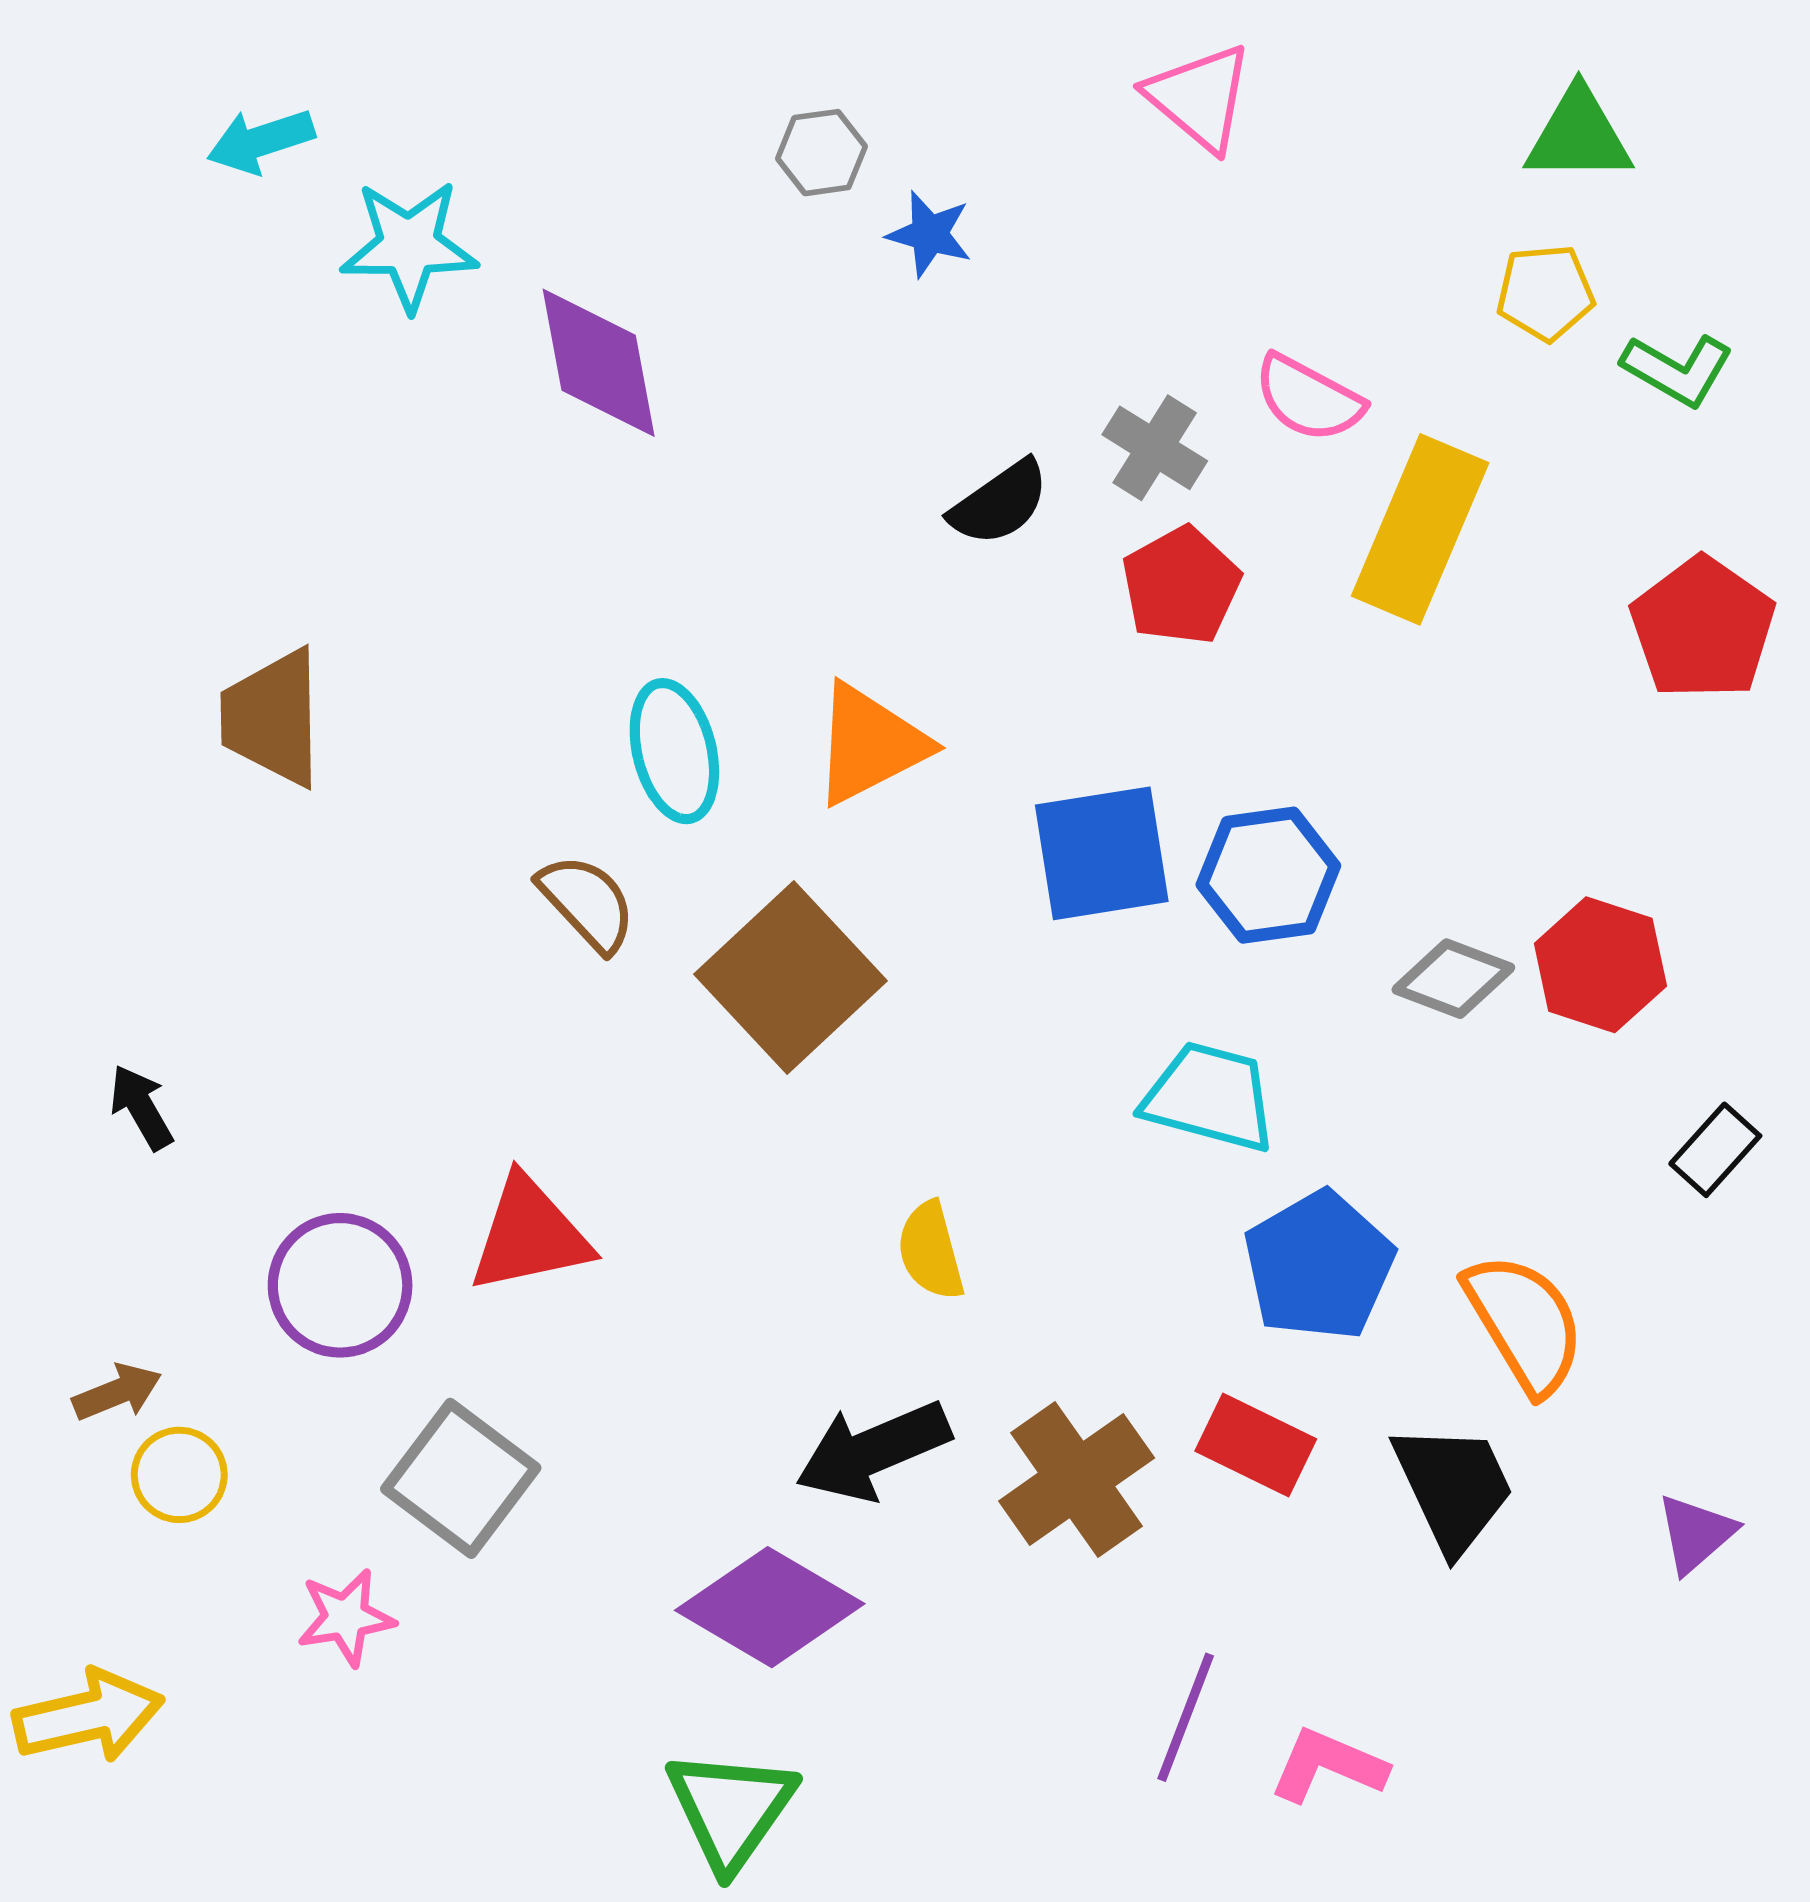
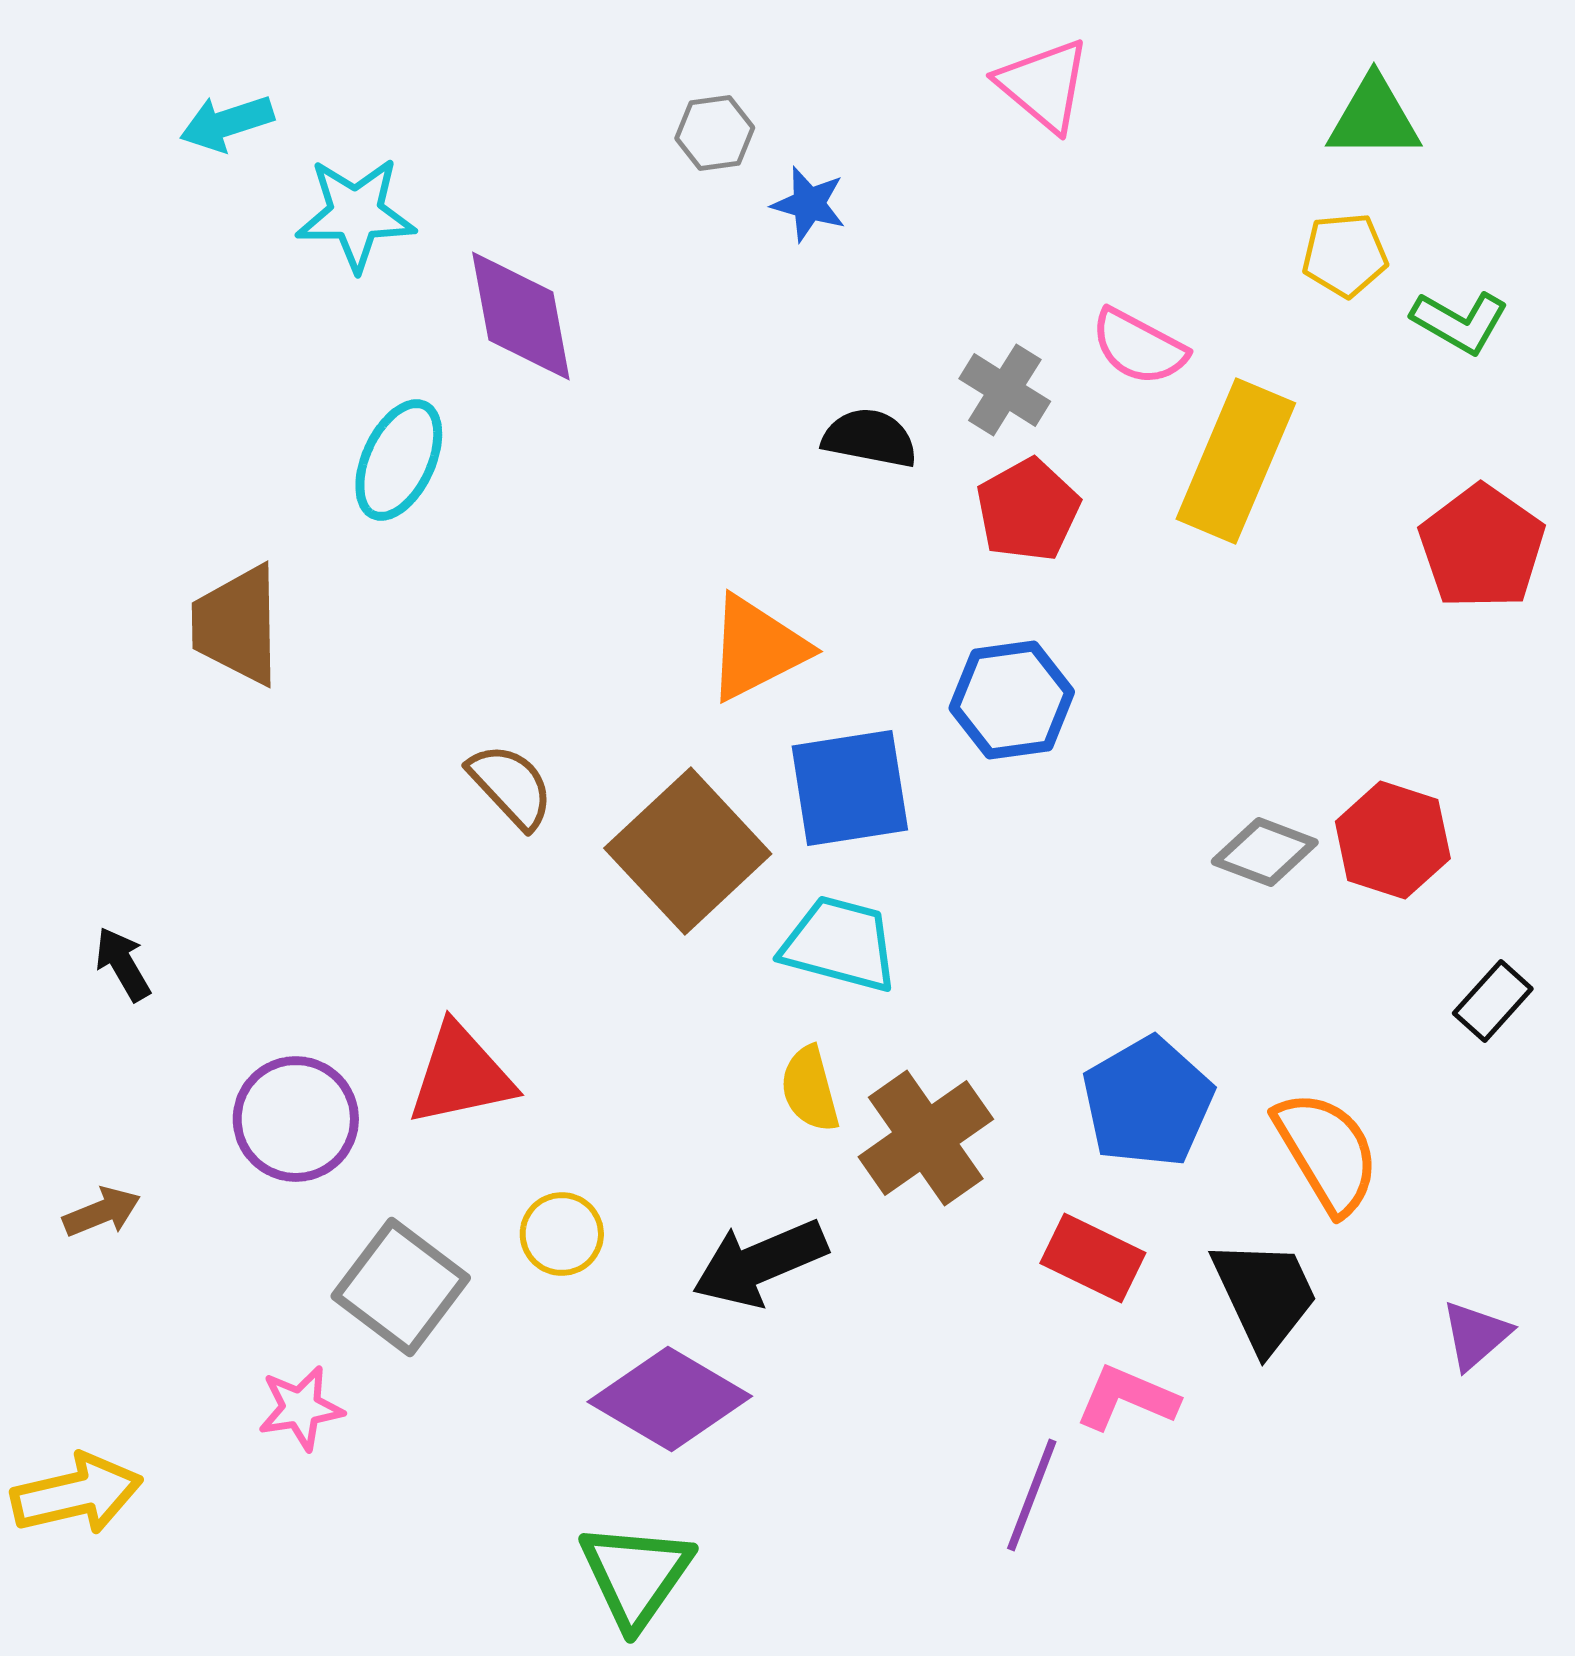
black semicircle: (1000, 503) -> (870, 438), turned -134
cyan ellipse: (674, 751) -> (399, 460), moved, turned 39
blue square: (1102, 853) -> (850, 788), moved
blue hexagon: (1268, 875) -> (1012, 700), moved
cyan trapezoid: (1210, 1097) -> (840, 944), moved
yellow circle: (179, 1475) -> (562, 1234), moved
brown cross: (1077, 1479) -> (926, 1138), moved
pink L-shape: (1328, 1766) -> (1127, 1398), moved

